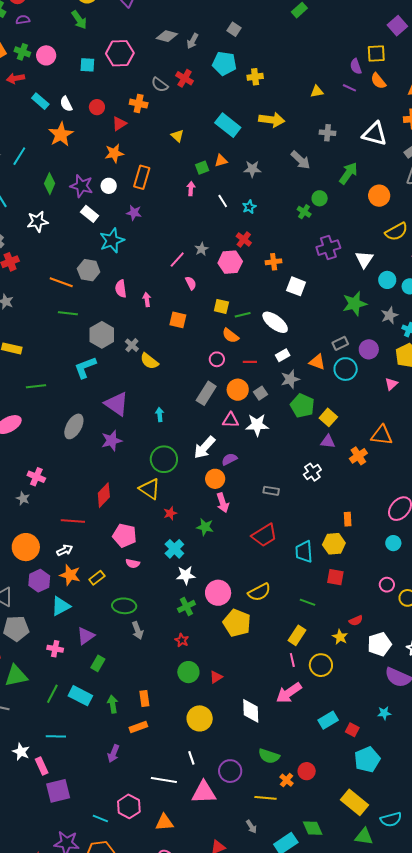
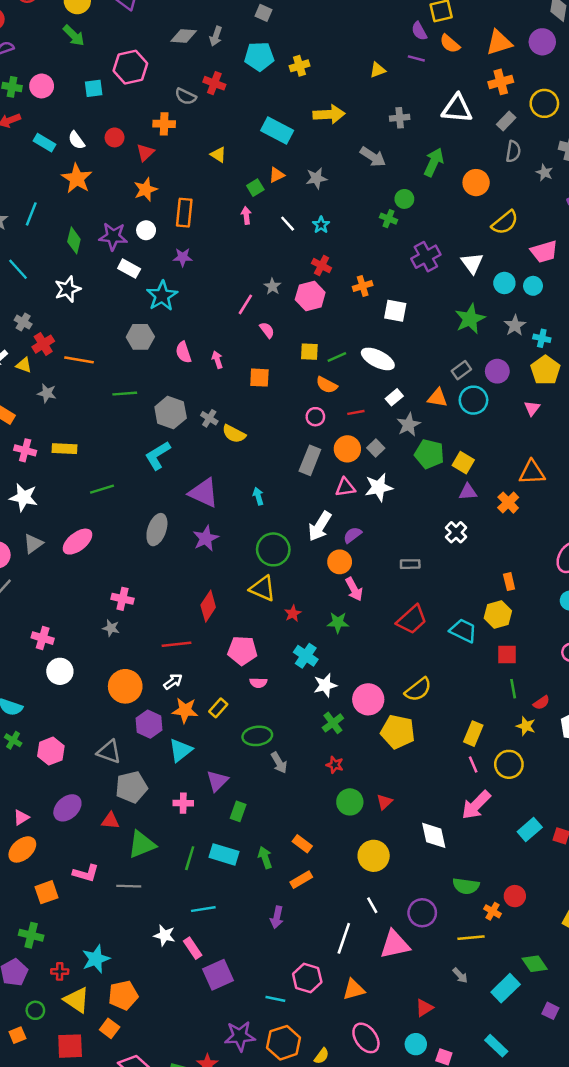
orange line: (61, 282) -> (79, 360), moved
cyan trapezoid: (304, 552) -> (463, 631), turned 130
green line: (308, 602) -> (513, 689), moved, turned 70
orange rectangle: (144, 699) -> (302, 844), turned -35
white line: (164, 780) -> (344, 938), turned -70

